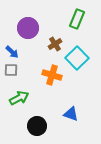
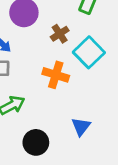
blue triangle: (71, 114) -> (81, 127), turned 49

